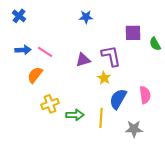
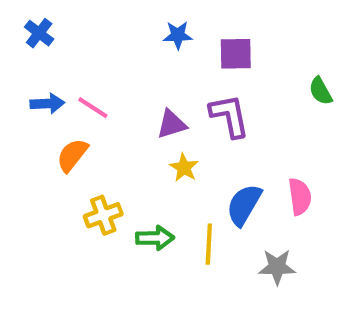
purple square: (133, 33) -> (236, 54), moved
yellow star: (104, 78) -> (184, 168), moved

